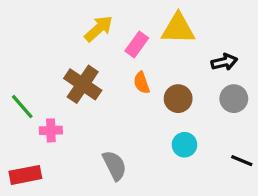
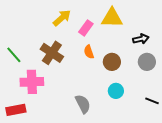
green line: (22, 107) -> (14, 55), moved
pink cross: (51, 130) -> (32, 82), size x1.6
gray semicircle: (115, 165) -> (83, 104), moved

